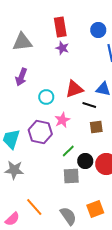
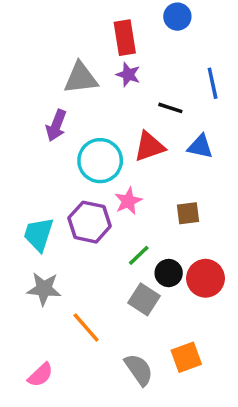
blue circle: (98, 30) -> (177, 17), moved
gray triangle: (22, 42) -> (81, 78), moved
cyan circle: (46, 97) -> (100, 161), size x1.6
black line: (89, 105) -> (170, 108), moved
gray square: (71, 176) -> (144, 299), turned 36
orange line: (34, 207) -> (86, 327), moved

